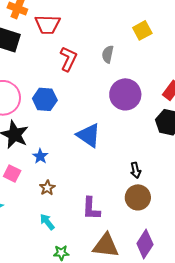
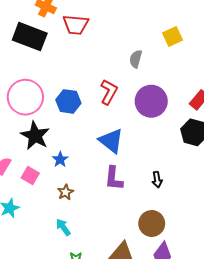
red L-shape: (68, 59) -> (109, 92), moved
brown circle: (138, 197) -> (152, 223), moved
purple L-shape: (91, 209) -> (114, 178), moved

